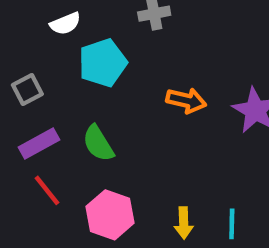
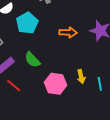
pink hexagon: (110, 215) -> (56, 84), moved
yellow arrow: (184, 223) -> (81, 77), moved

